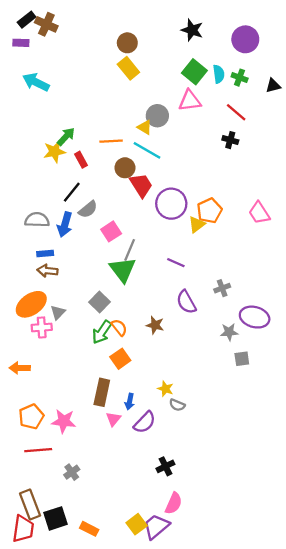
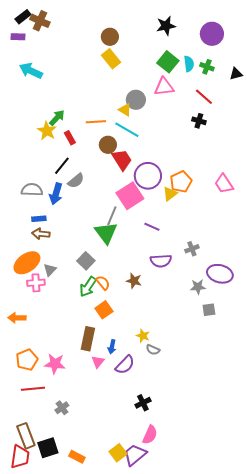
black star: (192, 30) -> (166, 26), turned -30
yellow star: (54, 152) -> (47, 131), turned -30
pink square: (111, 231) -> (130, 196), moved, size x1.5
purple semicircle: (186, 302) -> (161, 261), turned -65

